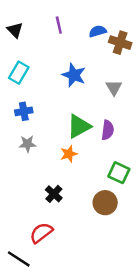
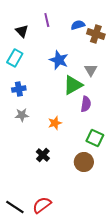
black triangle: (15, 30) -> (22, 31), moved
green triangle: (79, 126) -> (73, 85), moved
red semicircle: (41, 233) -> (42, 205), moved

